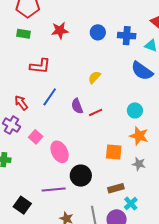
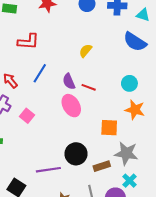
red line: (96, 112) -> (89, 87), turned 48
pink ellipse: (60, 152) -> (71, 106), moved
gray star: (139, 164) -> (126, 153), moved, size x1.6
brown rectangle: (116, 188) -> (102, 166), moved

